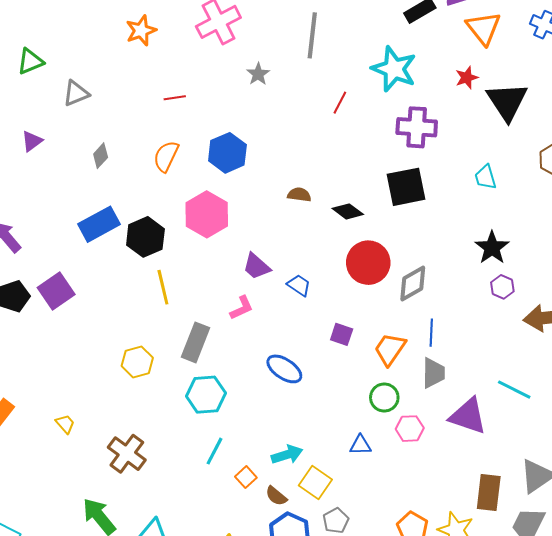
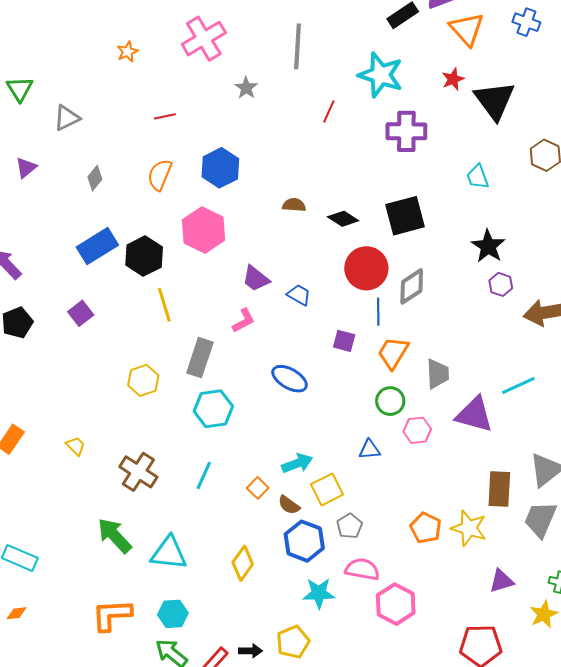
orange star: (141, 31) -> (127, 52), size x0.7
green triangle: (30, 62) -> (20, 89), turned -36
black square: (406, 187) -> (405, 216), moved
purple square: (56, 291) -> (81, 313), moved, size x0.7
blue line: (431, 333) -> (378, 312), moved
cyan line: (514, 390) -> (518, 385), turned -48
cyan line: (214, 451) -> (204, 476), moved
yellow square: (315, 483) -> (327, 489), turned 32

